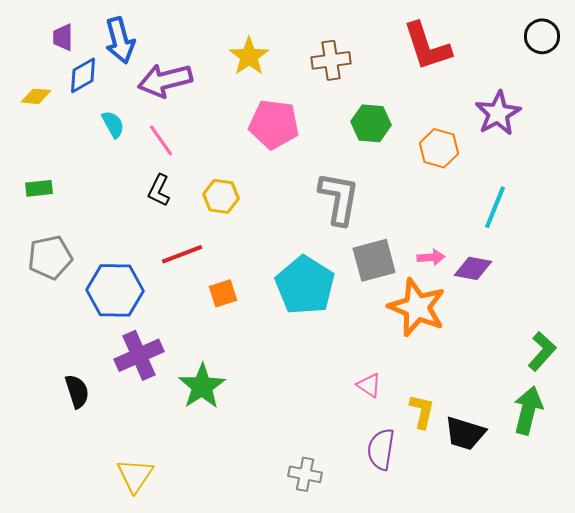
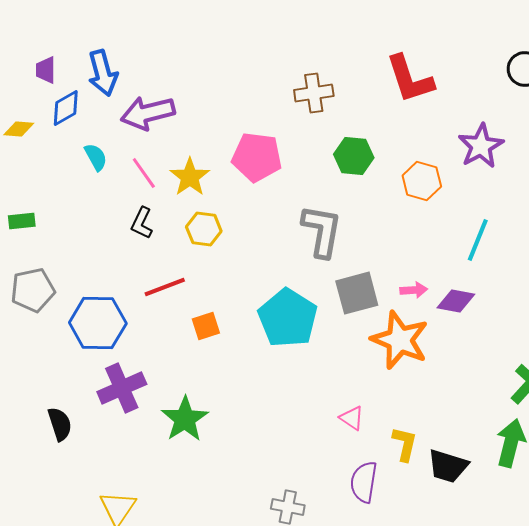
yellow star: (249, 56) -> (190, 177), moved

